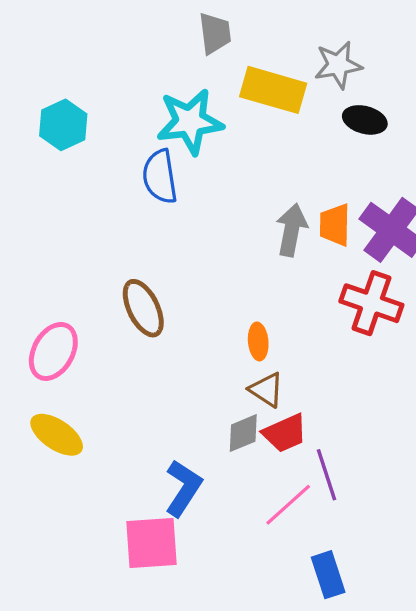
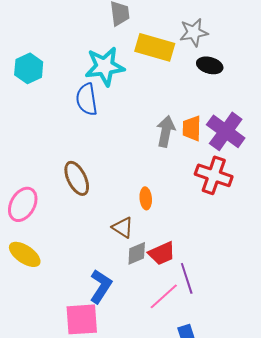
brown triangle: (267, 390) -> (123, 227), moved

